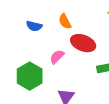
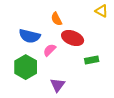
blue semicircle: (34, 26) -> (30, 36), moved, size x1.5

